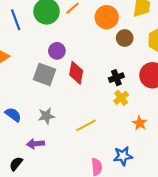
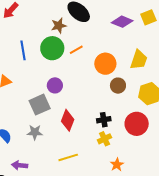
red diamond: (76, 73) -> (68, 120), moved
gray square: (44, 74) -> (40, 105), turned 35
gray star: (46, 116) -> (35, 132), moved

